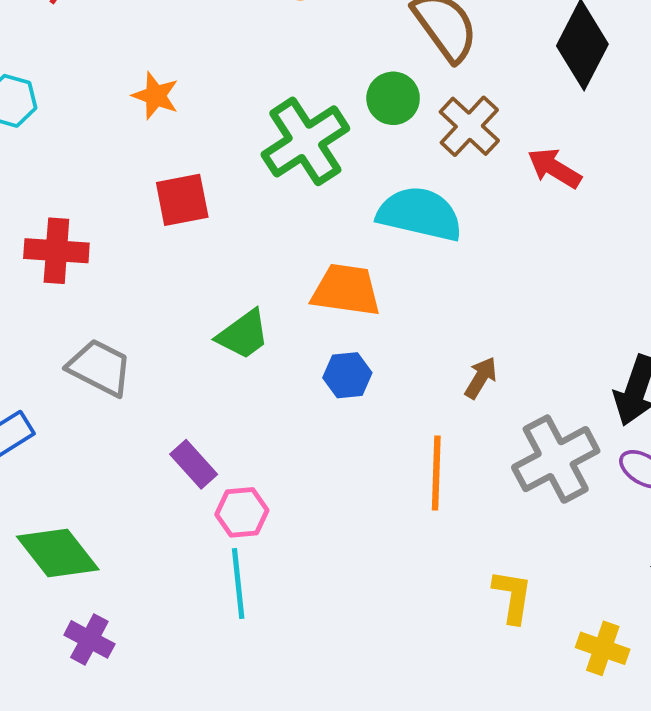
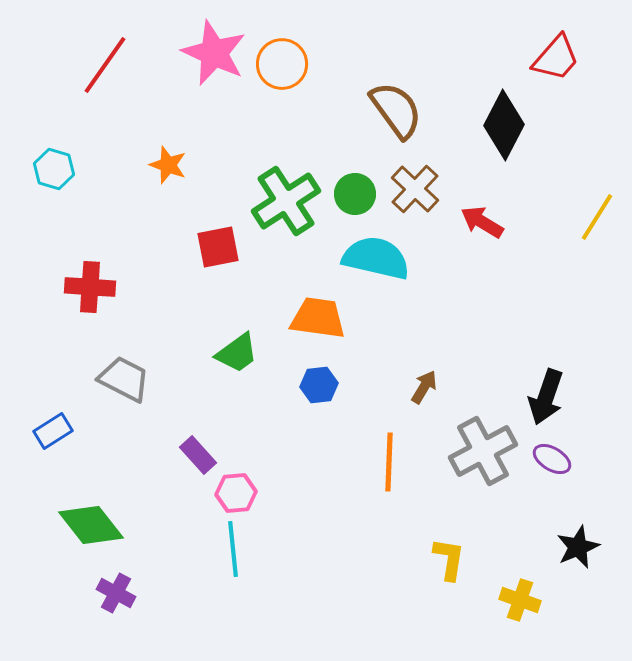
green circle: (393, 98) -> (355, 194), moved
red square: (182, 200) -> (218, 247), moved

